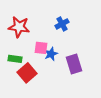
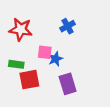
purple rectangle: (74, 64) -> (68, 84), moved
red square: (27, 73) -> (29, 80), turned 30

